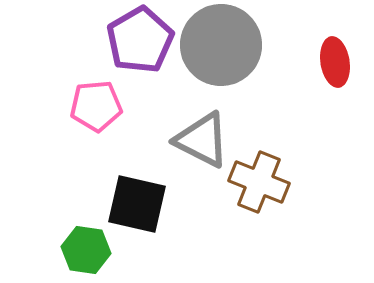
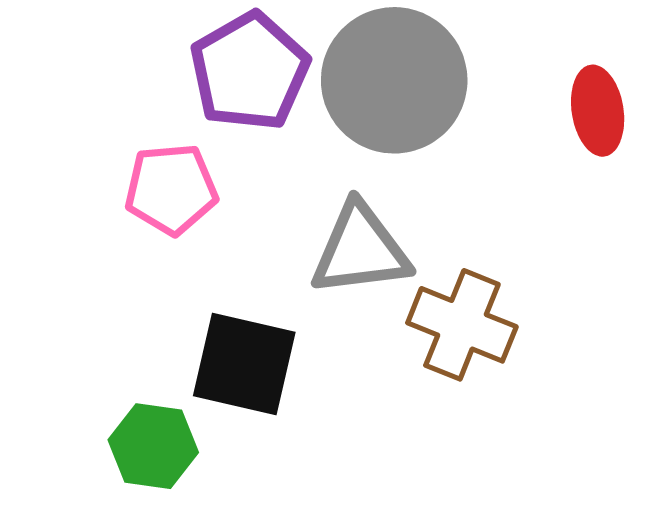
gray triangle: (202, 140) -> (360, 250), turned -34

